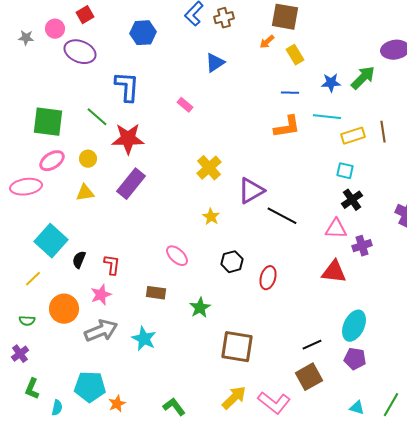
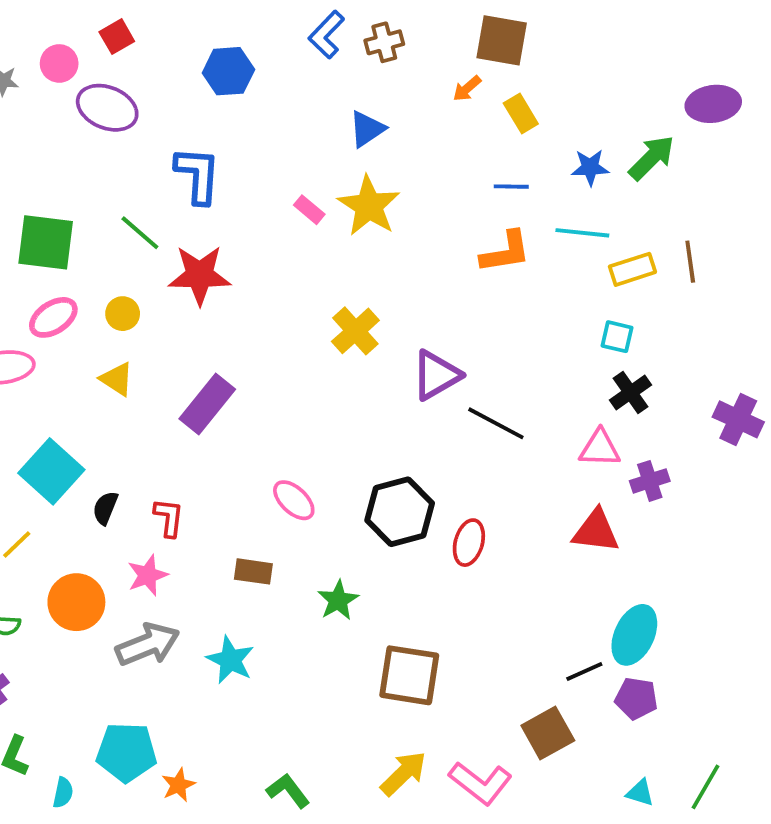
purple rectangle: (131, 184) -> (207, 404), moved
yellow triangle: (85, 193) -> (117, 379), turned 42
yellow star: (211, 217) -> (369, 206), moved, size x1.8
black hexagon: (232, 262) -> (400, 512), size x1.6
black line: (312, 345) -> (584, 671), moved

